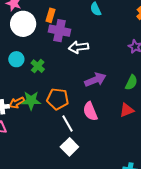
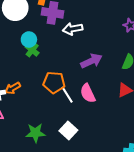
cyan circle: (16, 59) -> (29, 39), moved
green star: (31, 101) -> (36, 133), moved
white line: (67, 123) -> (67, 95), moved

